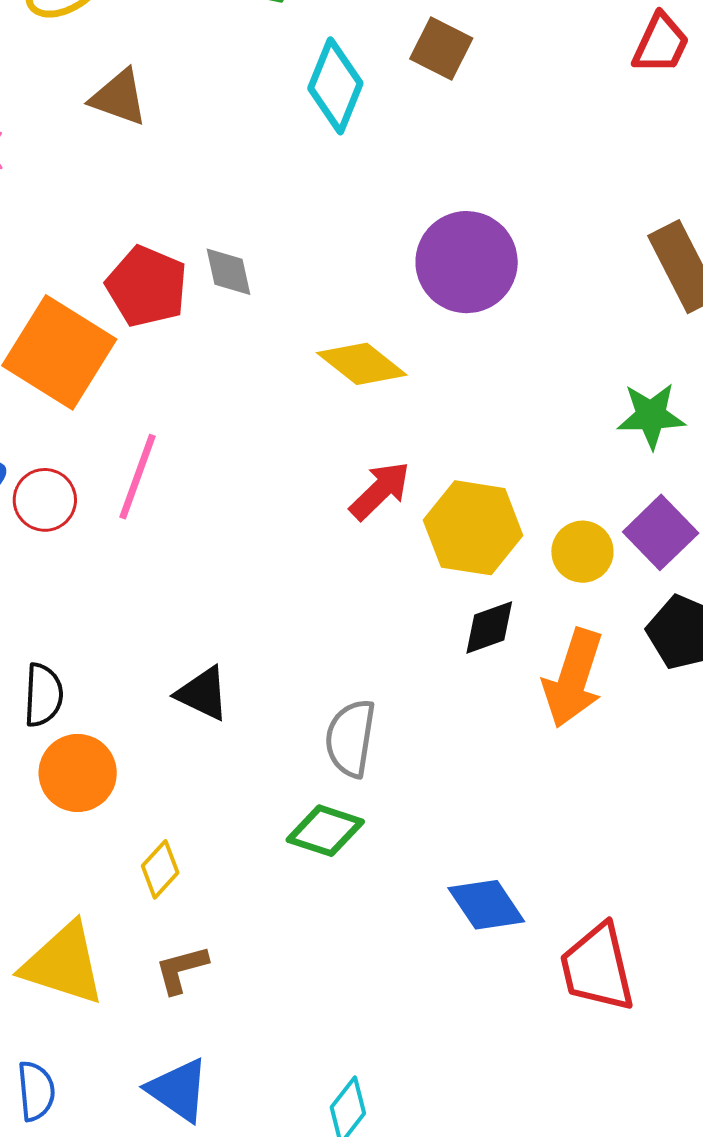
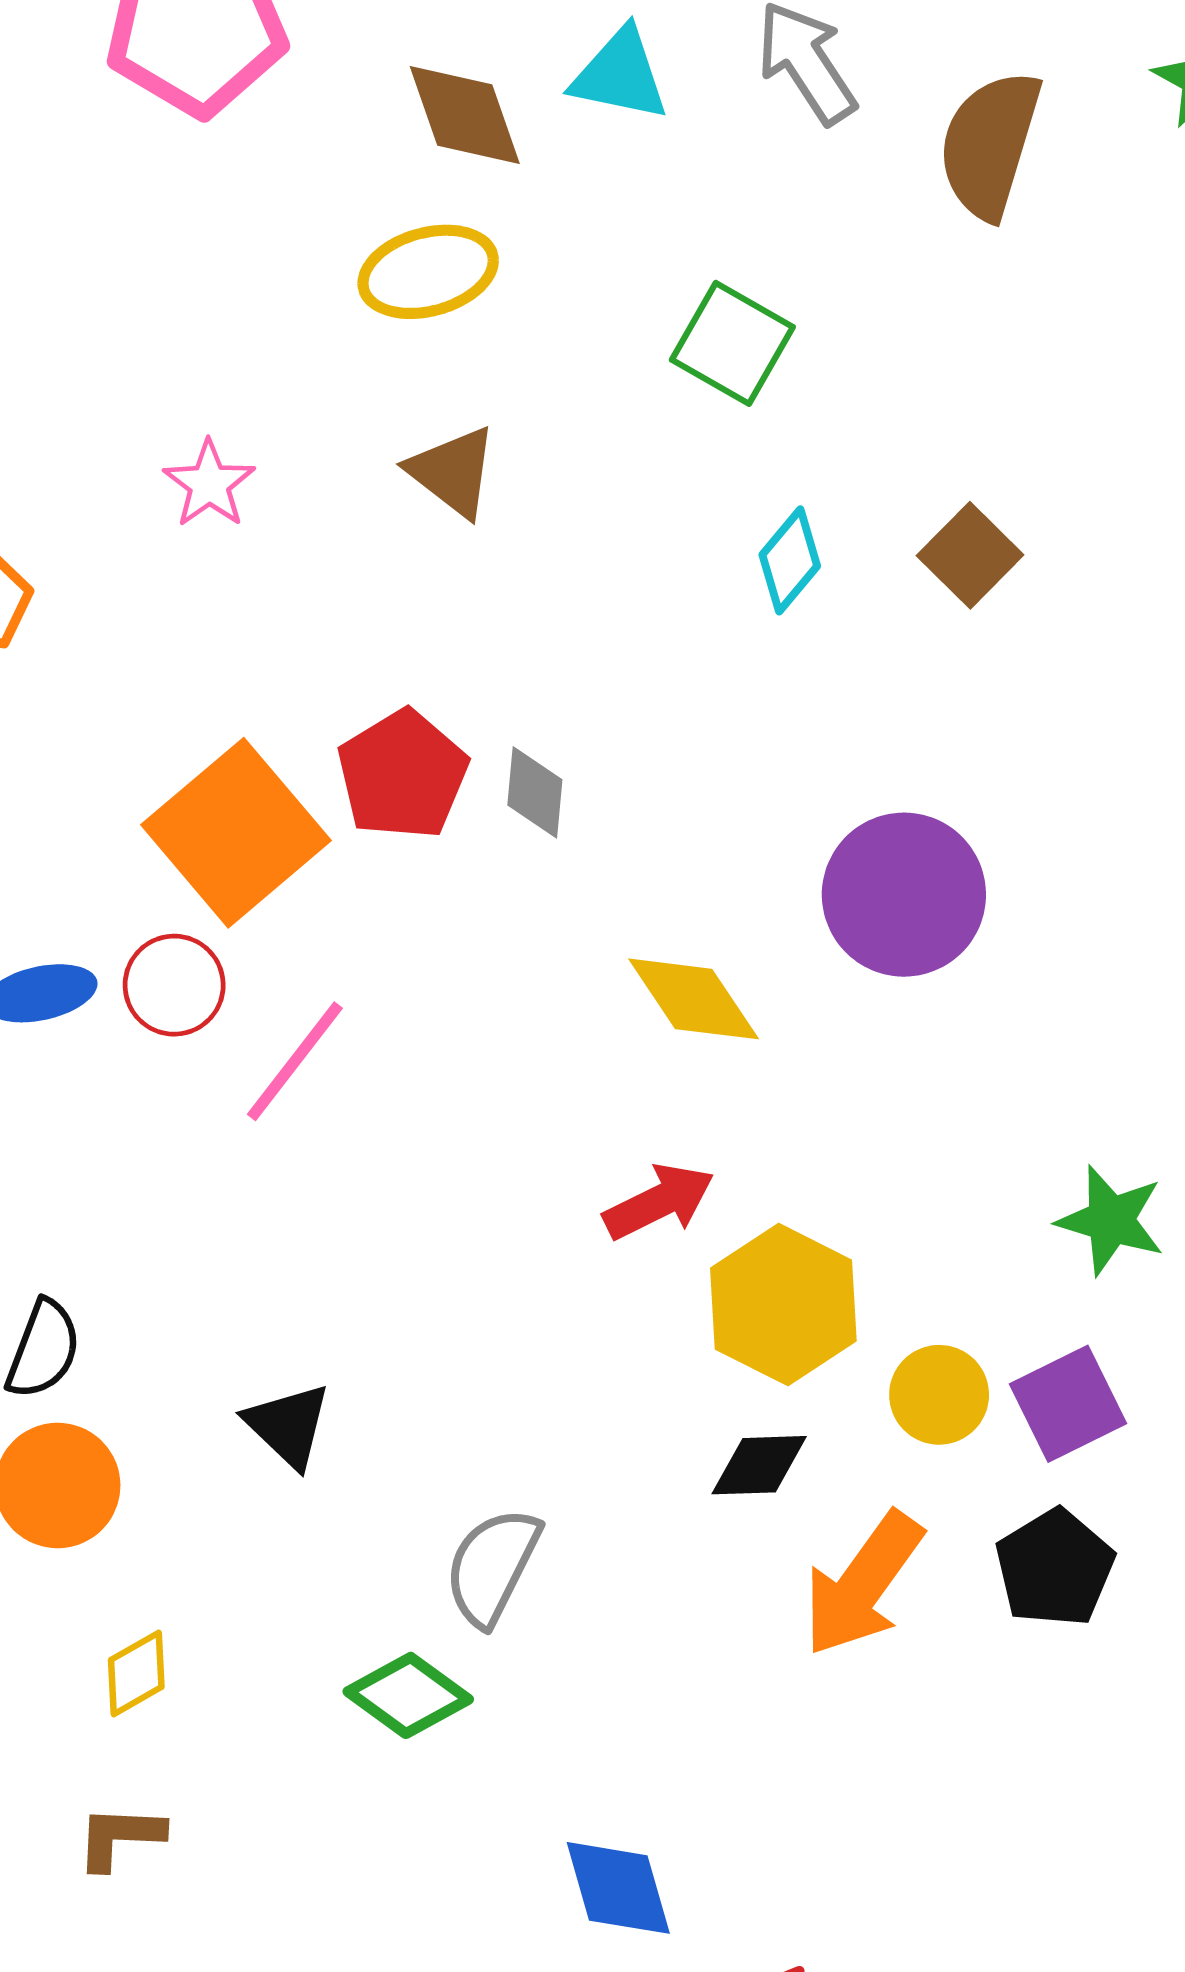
cyan diamond: (335, 86) -> (790, 560), size x0.7
red circle: (45, 500) -> (174, 985), moved

